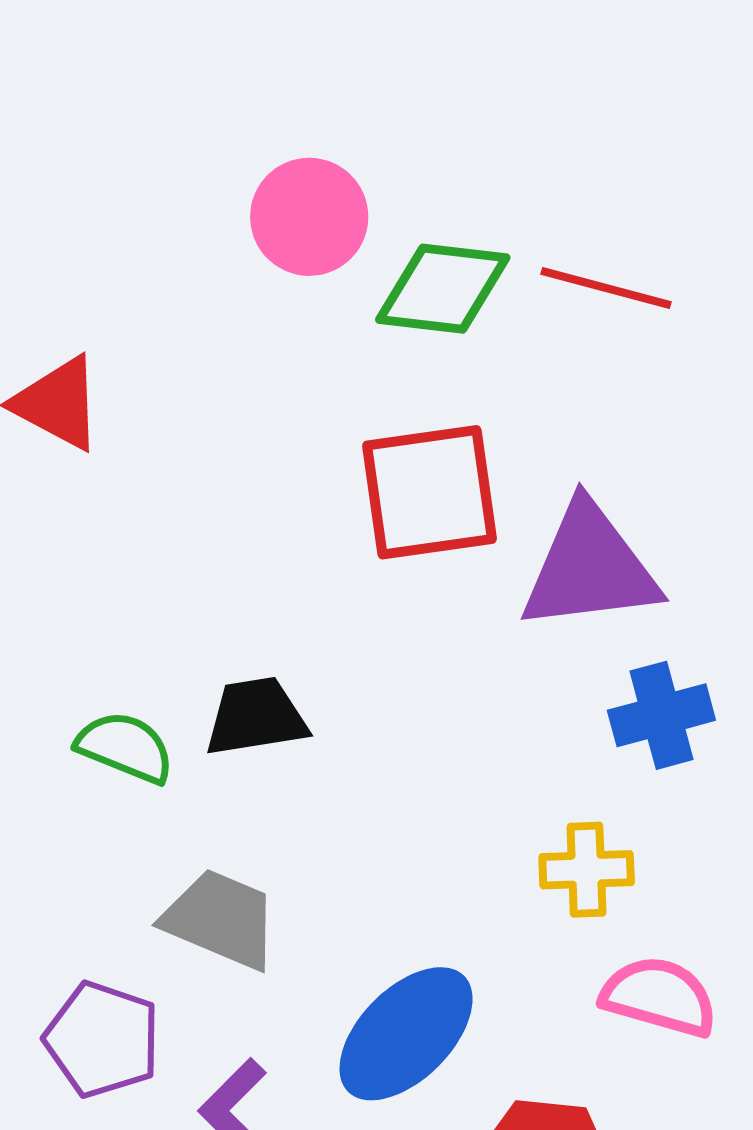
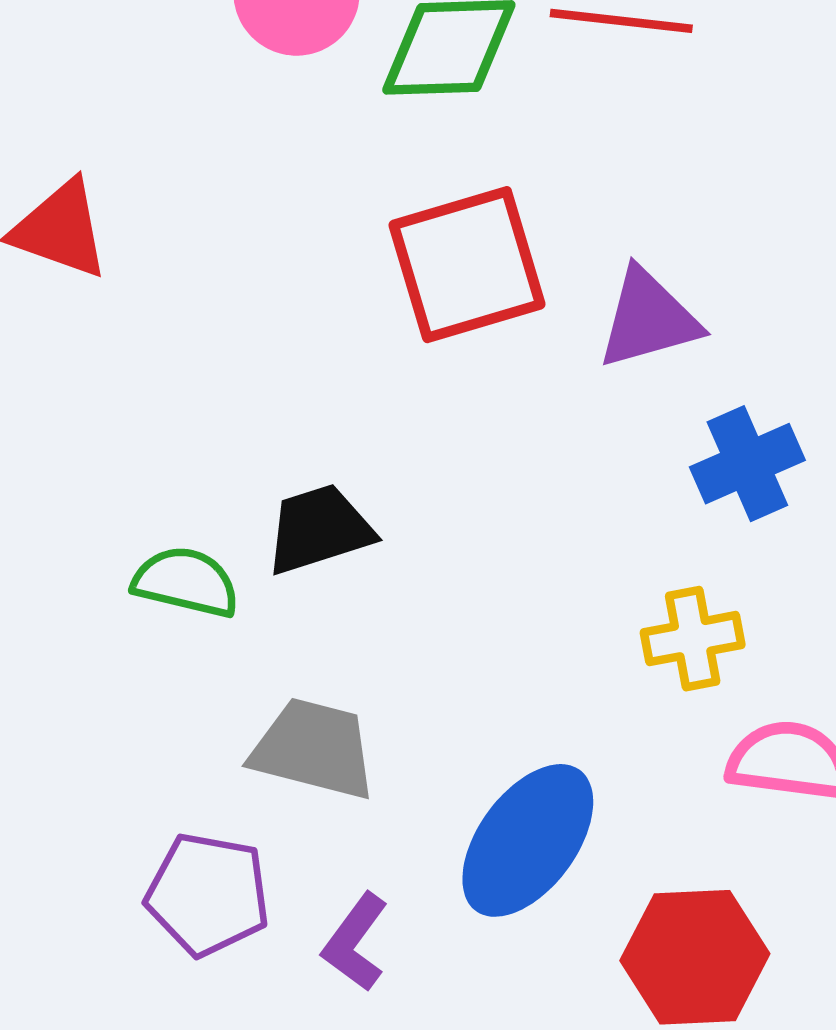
purple triangle: (590, 567) -> (648, 319), size x0.7

